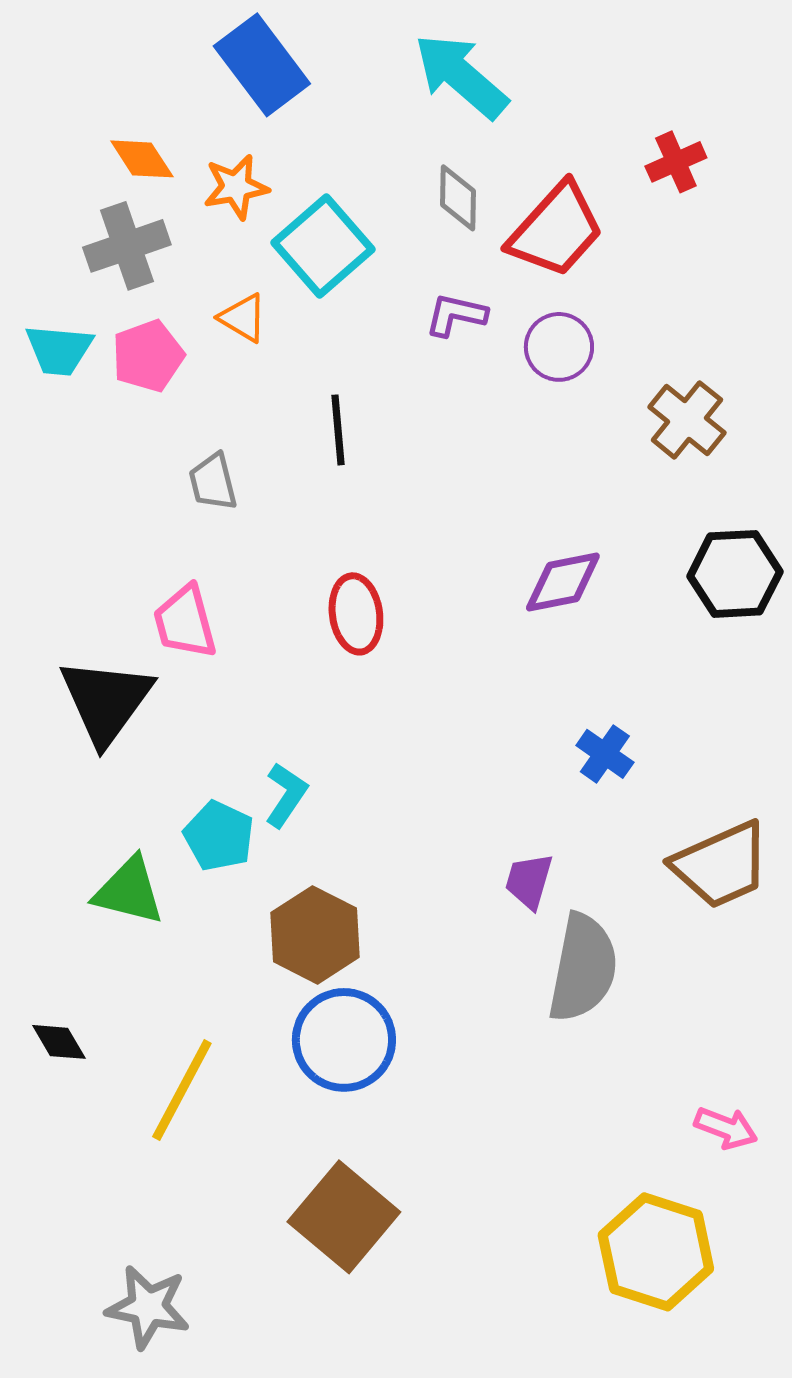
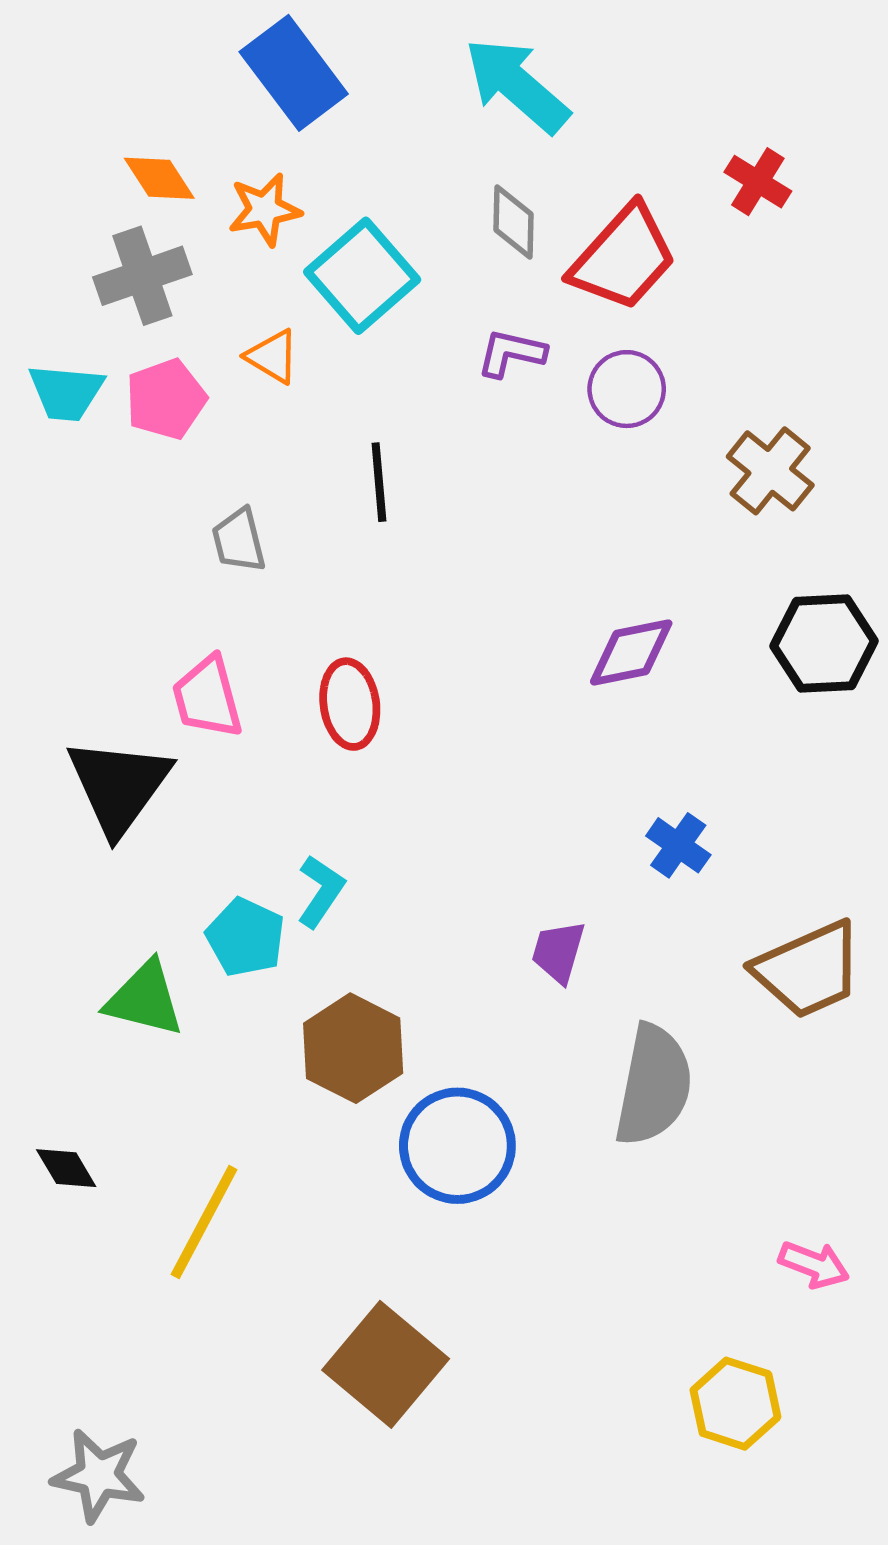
red cross: (676, 162) -> (758, 182), turned -34
red ellipse: (356, 614) -> (350, 704), moved
purple trapezoid: (529, 881) -> (558, 952), moved
blue circle: (344, 1040) -> (457, 1146), moved
yellow hexagon: (656, 1252) -> (735, 1404), size x0.7
gray star: (148, 1307) -> (99, 1475), moved

